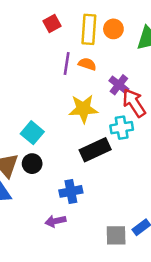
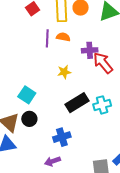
purple cross: (119, 85) -> (90, 50), turned -35
yellow star: (83, 109) -> (64, 72), size x0.6
cyan cross: (122, 128) -> (102, 105), moved

